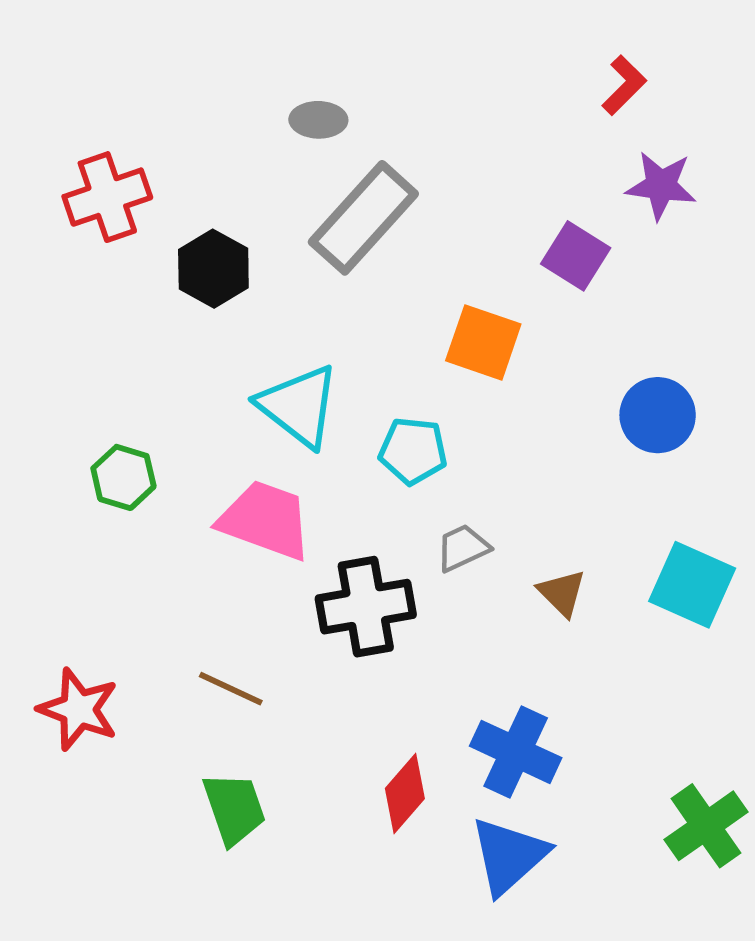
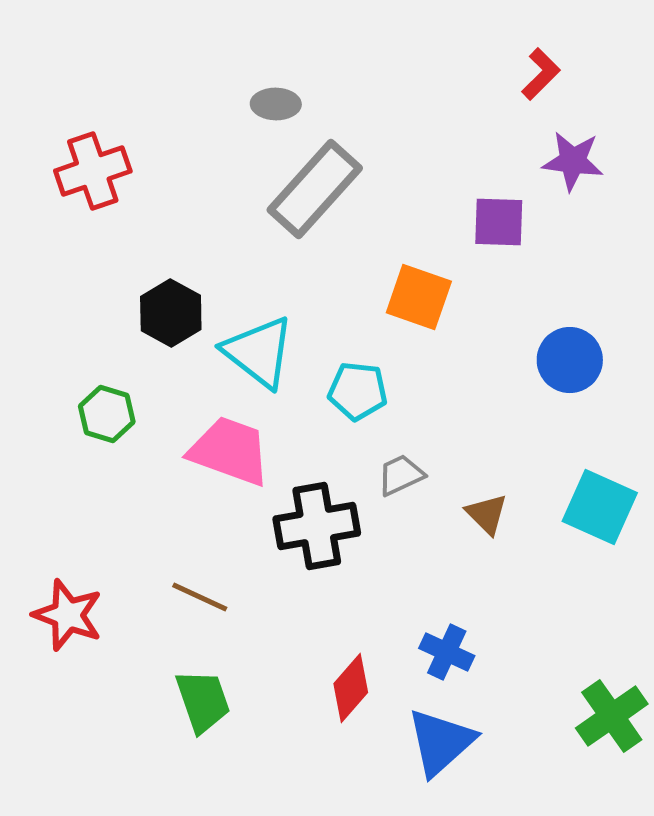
purple square: (576, 256) -> (499, 222), turned -30
black hexagon: (213, 269) -> (171, 313), moved
blue cross: (516, 752) -> (447, 652), size x0.7

